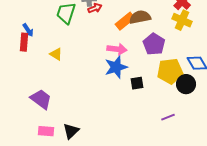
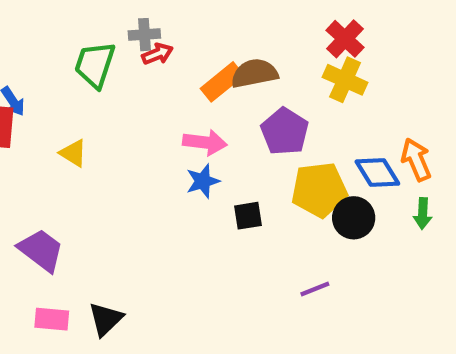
blue star: (116, 67) -> (203, 181), size x0.7

